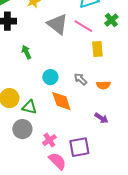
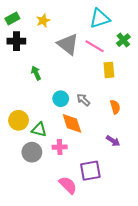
gray arrow: (80, 79) -> (83, 100), moved
orange semicircle: (103, 85) -> (115, 107), turned -104
pink cross: (49, 140) -> (60, 147), moved, turned 32

